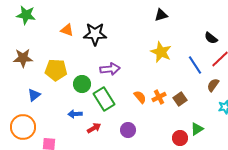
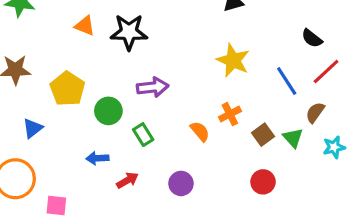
yellow pentagon: (56, 70) -> (67, 89), turned 30
orange cross: (159, 97) -> (230, 114), moved
green rectangle: (104, 99) -> (143, 135), size x0.6
green triangle: (197, 129) -> (293, 138), moved, turned -40
red circle: (180, 138) -> (263, 182), moved

